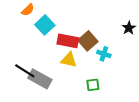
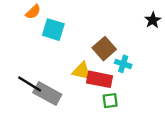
cyan square: (45, 25) -> (53, 30), turned -30
black star: (129, 28) -> (153, 20), moved
red rectangle: (68, 41) -> (99, 79), moved

